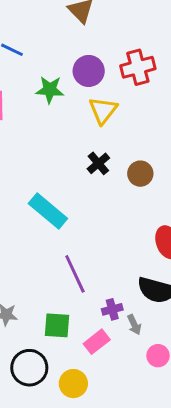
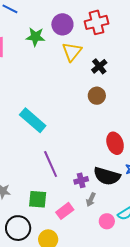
black cross: (98, 163) -> (99, 66), moved
purple cross: (112, 309) -> (81, 180), moved
gray arrow: (134, 325) -> (91, 200), turned 48

